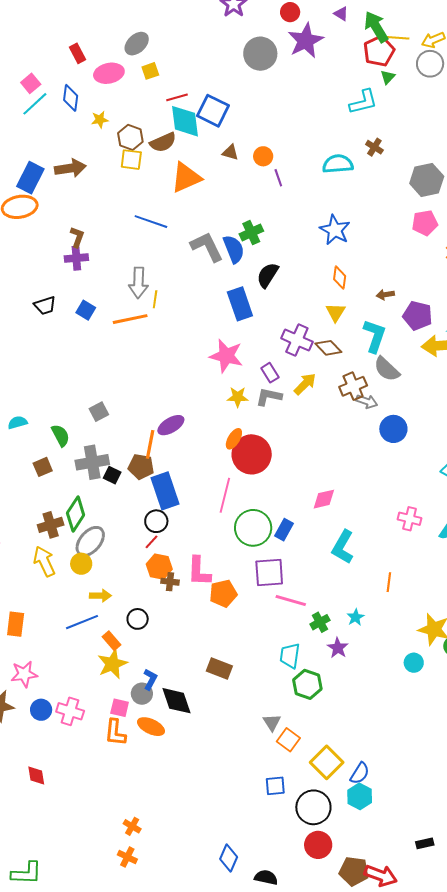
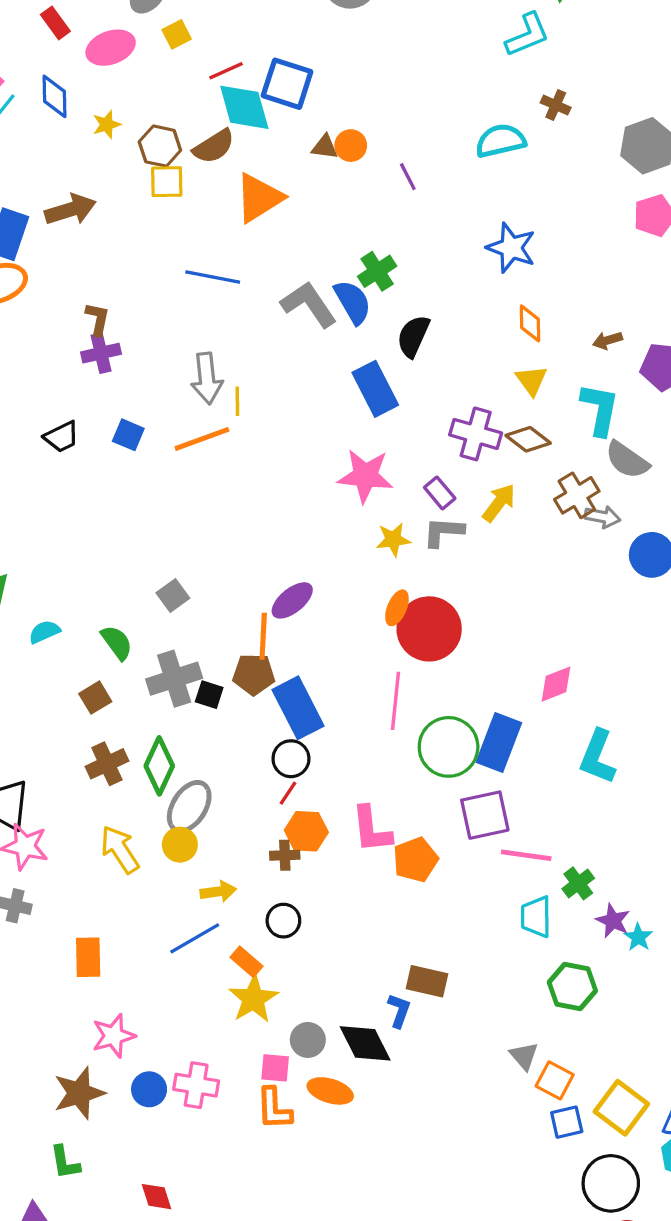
orange circle: (263, 156) -> (351, 146), moved
brown cross: (51, 525) -> (107, 764), moved
blue rectangle: (284, 530) -> (499, 743), size x1.6
brown cross: (170, 582) -> (285, 855), moved
cyan star: (356, 617) -> (638, 937), moved
cyan trapezoid: (290, 656) -> (536, 917), moved
blue L-shape: (150, 679) -> (399, 1011), moved
blue square: (275, 786) -> (567, 1122), moved

